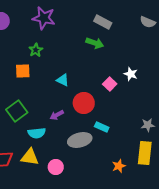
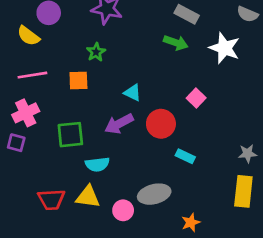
white star: (131, 74) -> (225, 48), moved, size x1.6
green square: (17, 111) -> (70, 135), turned 30
purple arrow: (57, 115) -> (119, 124), moved, size x1.5
gray ellipse: (80, 140) -> (154, 194), moved
orange star: (119, 166) -> (191, 222), moved

